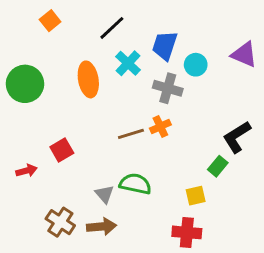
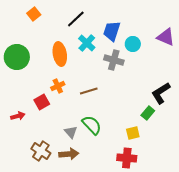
orange cross: (160, 126) -> (58, 86), moved
green semicircle: (135, 184) -> (92, 125), turned 35

